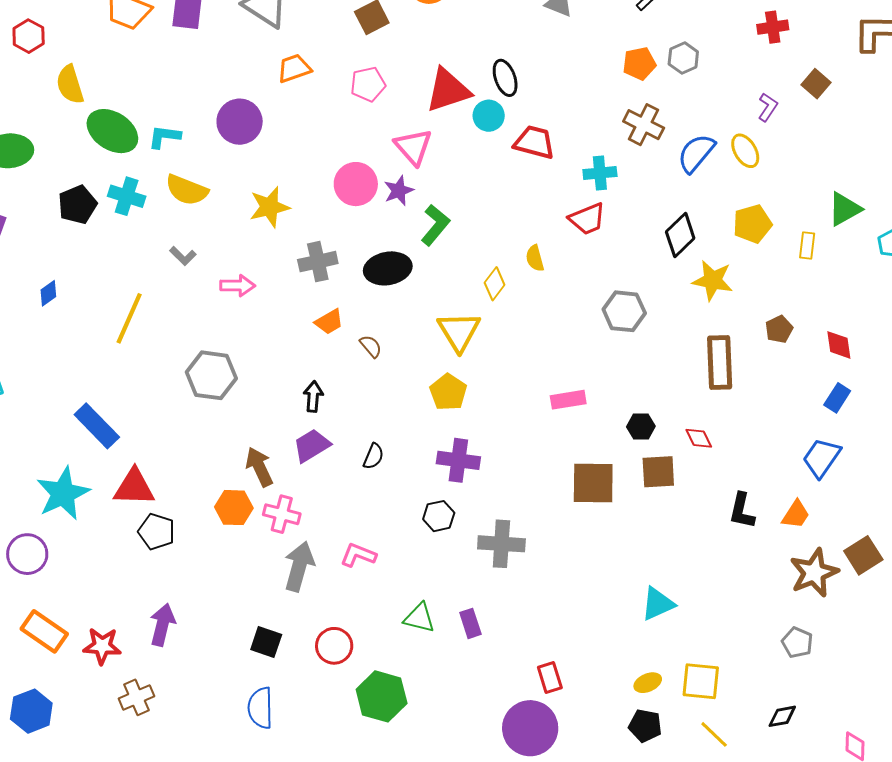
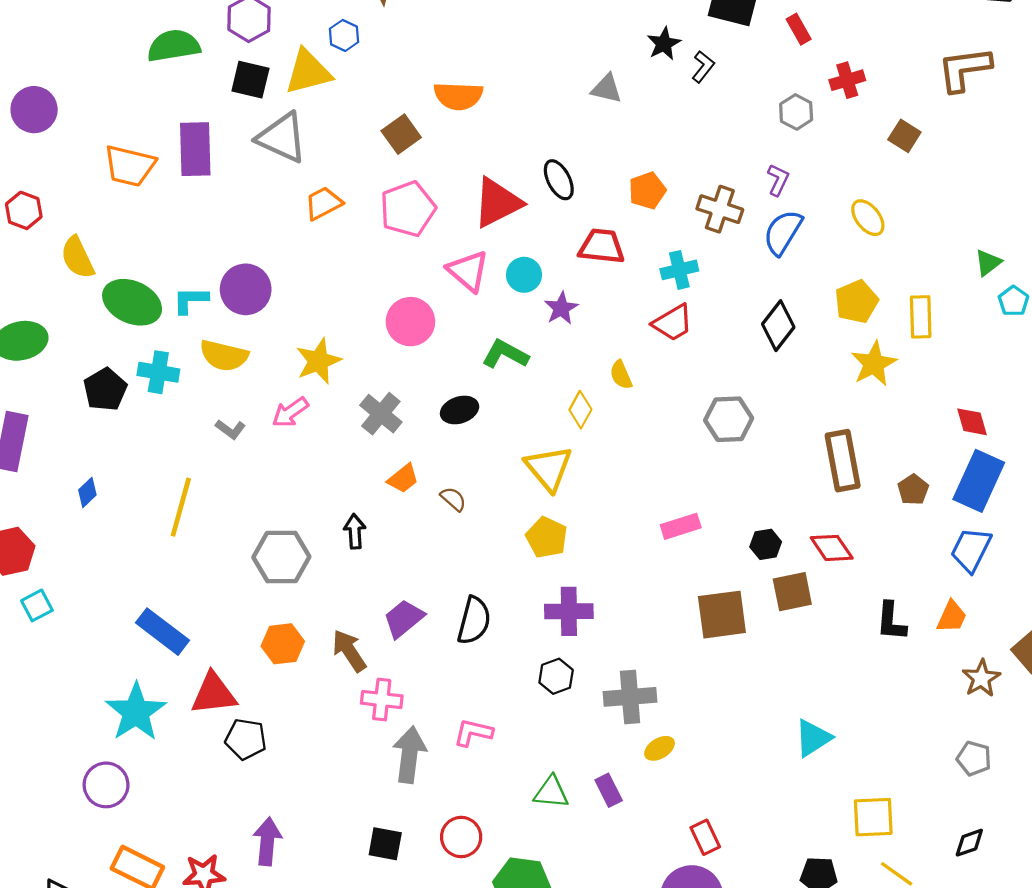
gray hexagon: (683, 58) -> (796, 112), moved
orange pentagon: (639, 63) -> (647, 191), moved
pink pentagon: (368, 84) -> (408, 209), size x1.4
purple L-shape: (768, 107) -> (778, 180), moved
cyan circle: (489, 116) -> (524, 275), moved
purple circle: (240, 122) -> (246, 289), moved
yellow ellipse: (745, 151) -> (868, 218), moved
purple star: (399, 191) -> (561, 308), moved
green triangle: (845, 209) -> (988, 263), moved, size x0.7
green L-shape: (435, 225) -> (505, 354), turned -93
yellow rectangle: (807, 246) -> (921, 317), size x1.4
gray cross: (318, 262) -> (381, 414), turned -30
black ellipse: (388, 268) -> (460, 410), size x0.7
yellow star: (713, 280) -> (874, 364), moved, turned -30
pink arrow: (238, 286) -> (290, 412), moved, turned 152
brown pentagon: (779, 329) -> (913, 490), moved
black arrow: (313, 397) -> (355, 531), moved
blue rectangle: (837, 398) -> (979, 481), size x1.8
red diamond: (699, 438) -> (832, 548), size x1.4
black semicircle: (373, 456) -> (474, 621), size x1.6
orange hexagon: (234, 508) -> (283, 644), moved
brown star: (814, 573) -> (981, 678), size x0.7
yellow ellipse: (648, 683) -> (660, 748), moved

